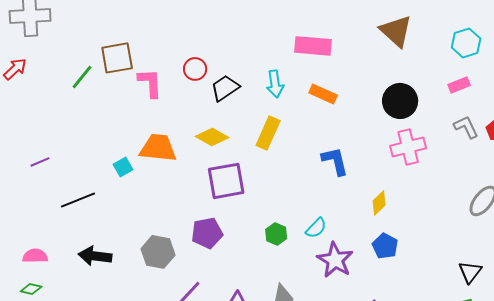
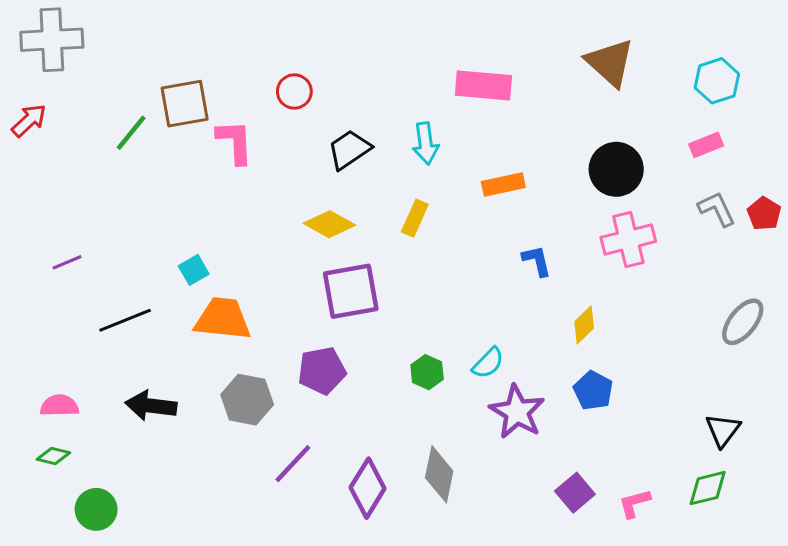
red circle: (195, 69) -> (294, 92), moved
orange rectangle: (323, 94) -> (503, 185), moved, turned -36
yellow rectangle: (268, 133) -> (415, 218), size x0.7
orange trapezoid: (158, 148) -> (223, 319), moved
blue L-shape: (335, 161) -> (537, 261), moved, size x0.7

